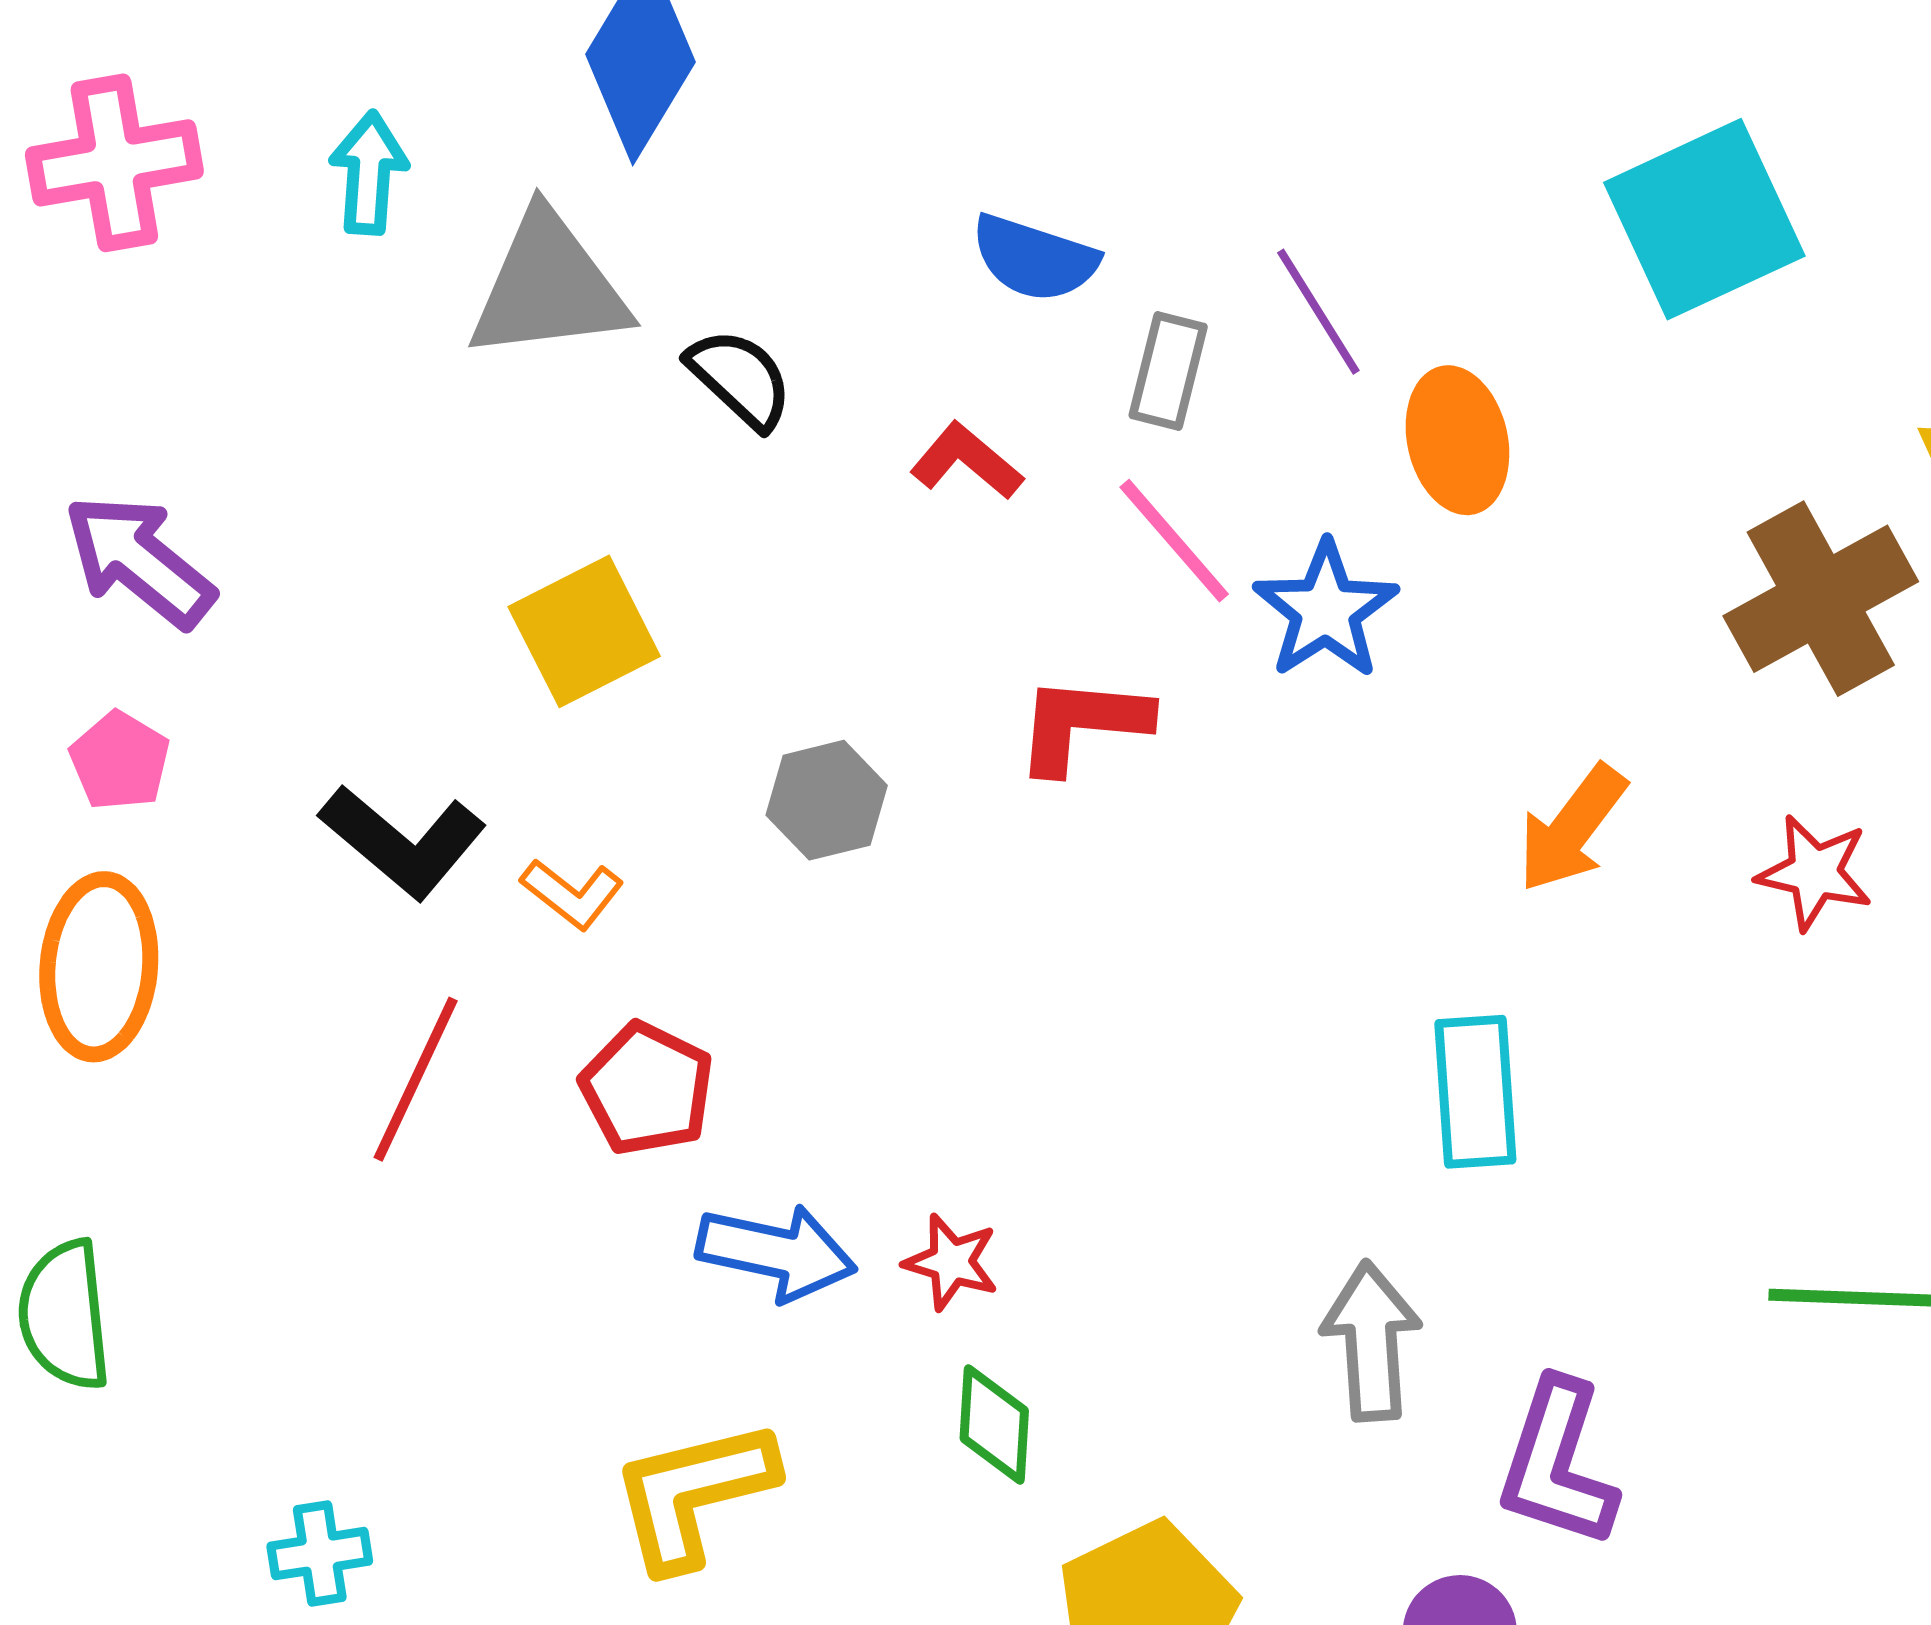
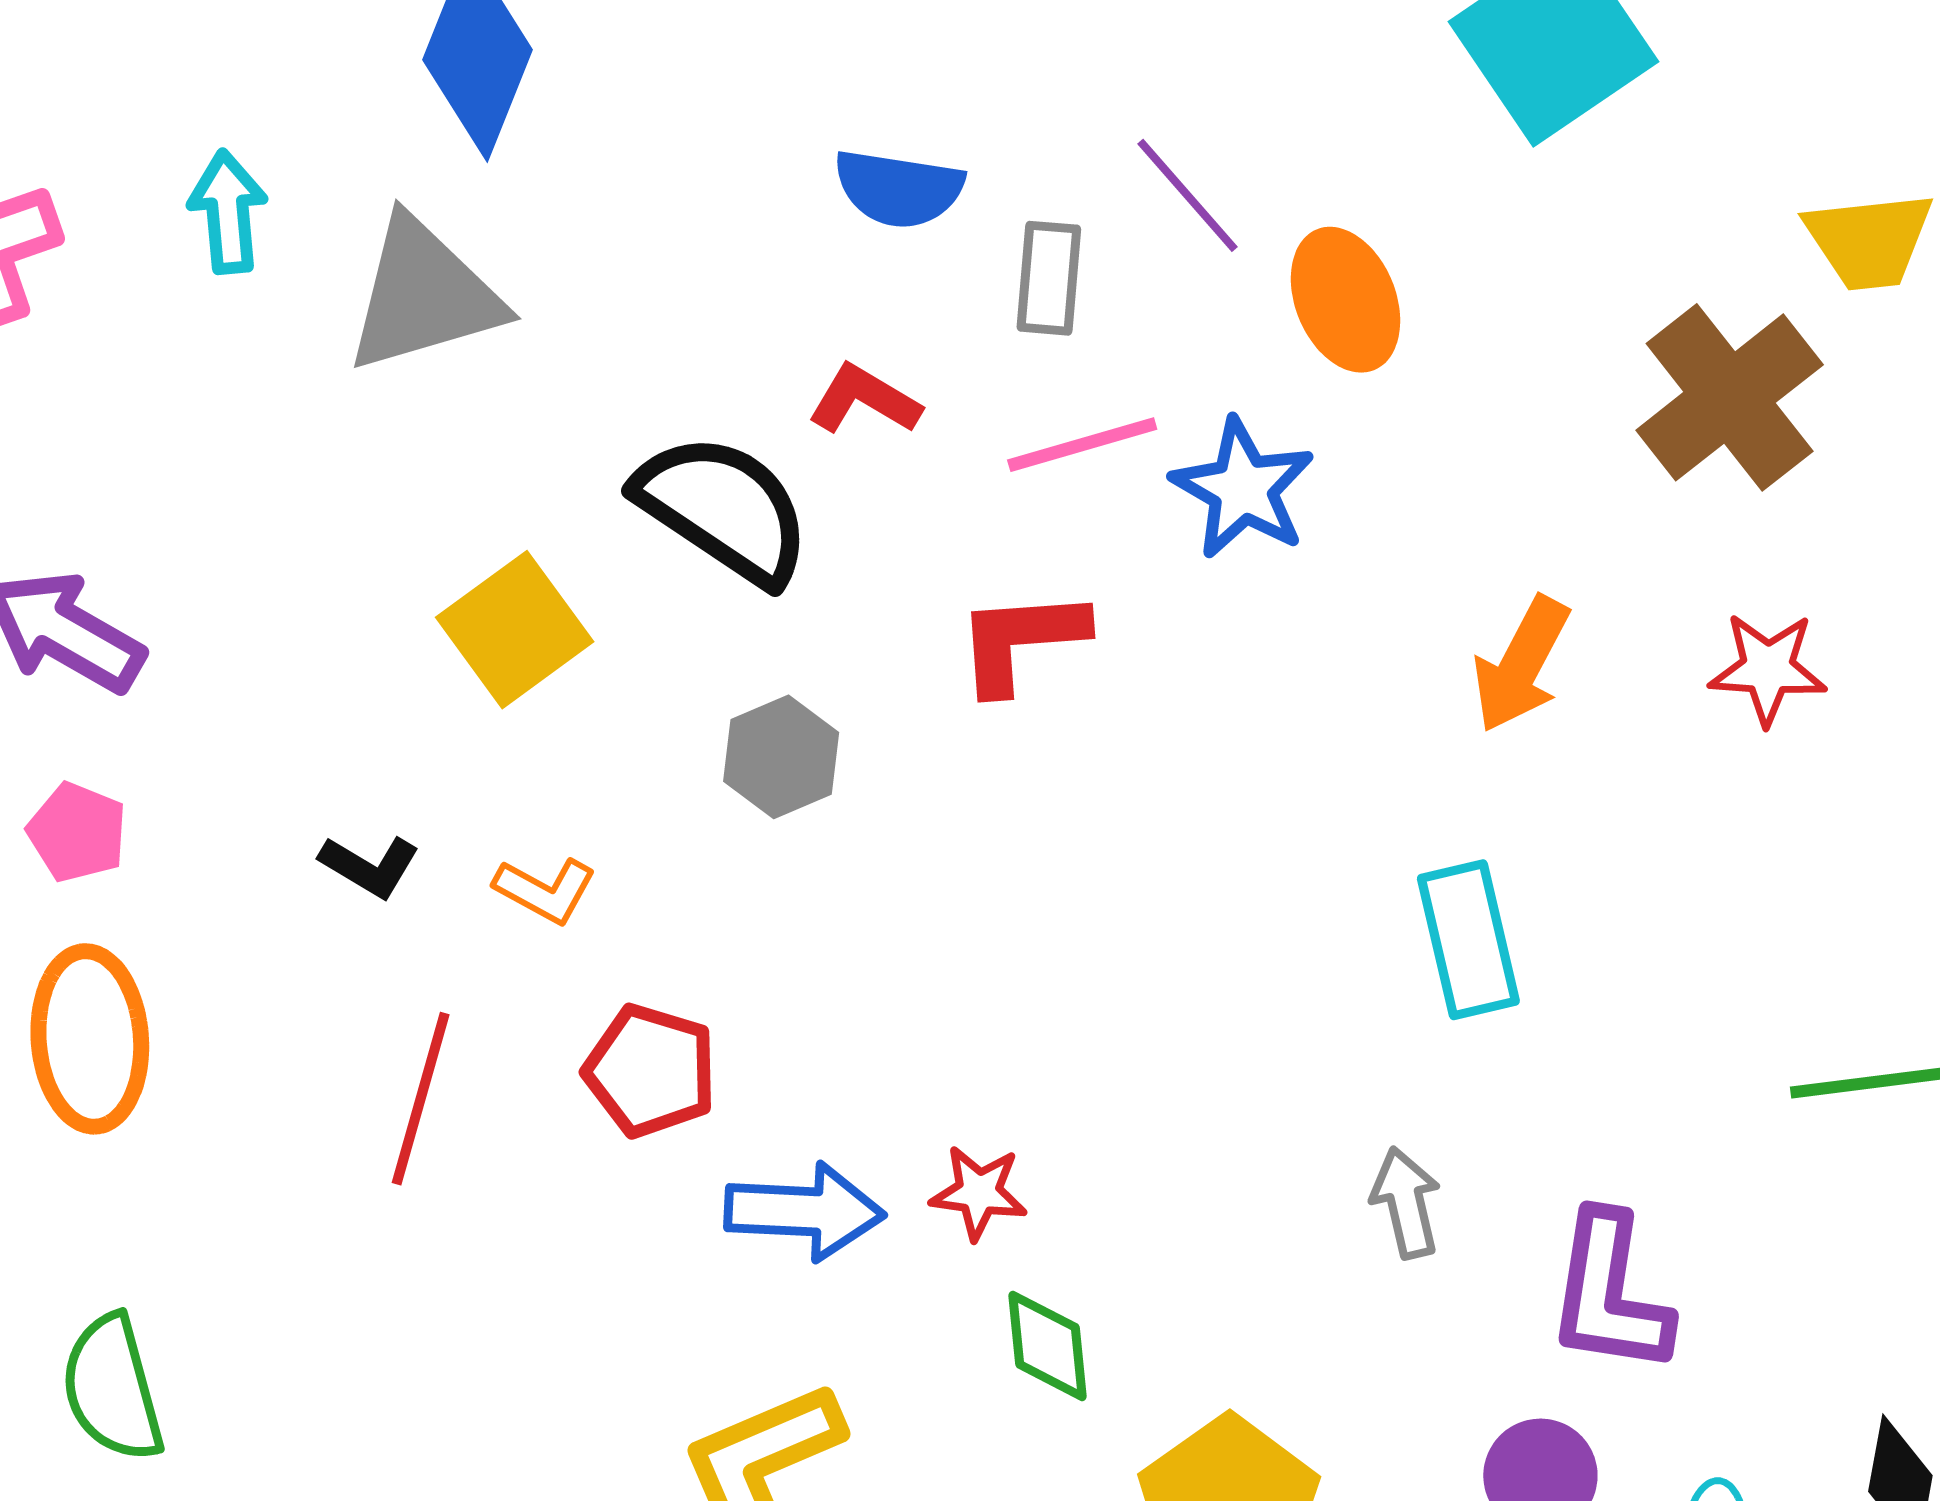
black semicircle: (740, 379) -> (723, 509), moved, size x1.6
pink line: (1174, 541) -> (1082, 445), turned -56
black L-shape: (403, 841) -> (370, 866), size x0.6
gray arrow: (1371, 1341) -> (1406, 1203), size x0.7

